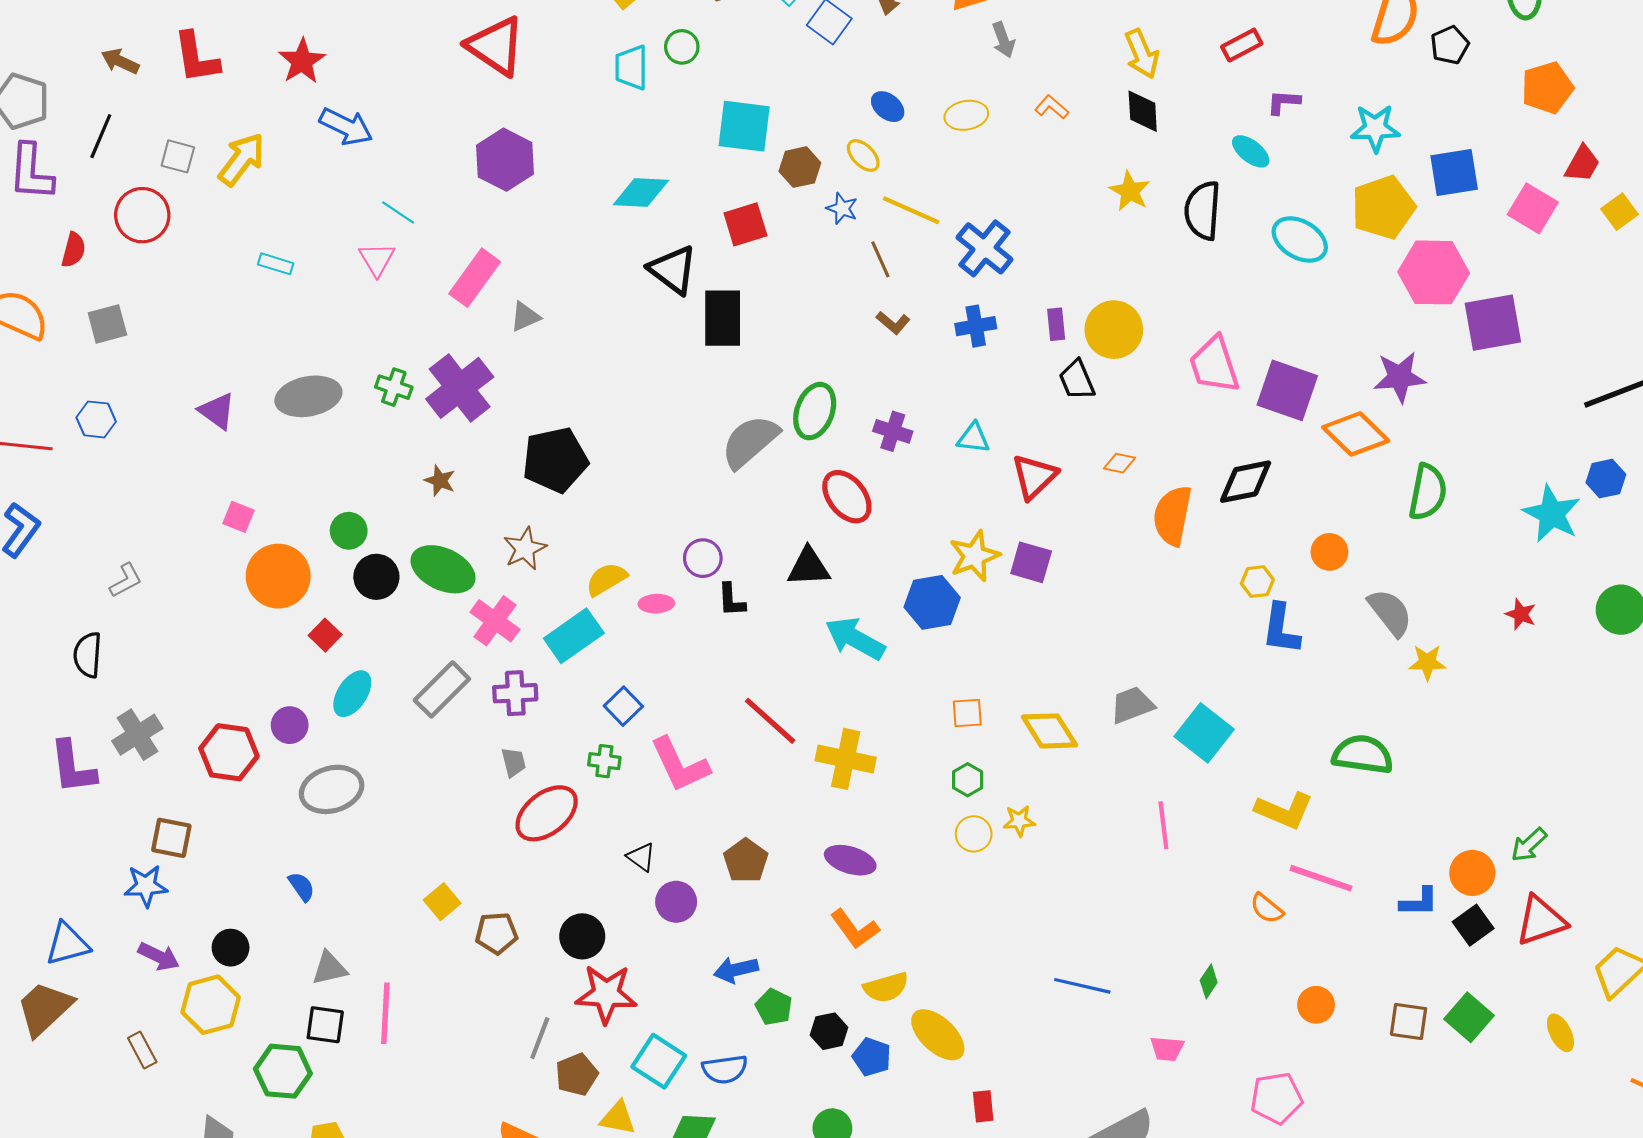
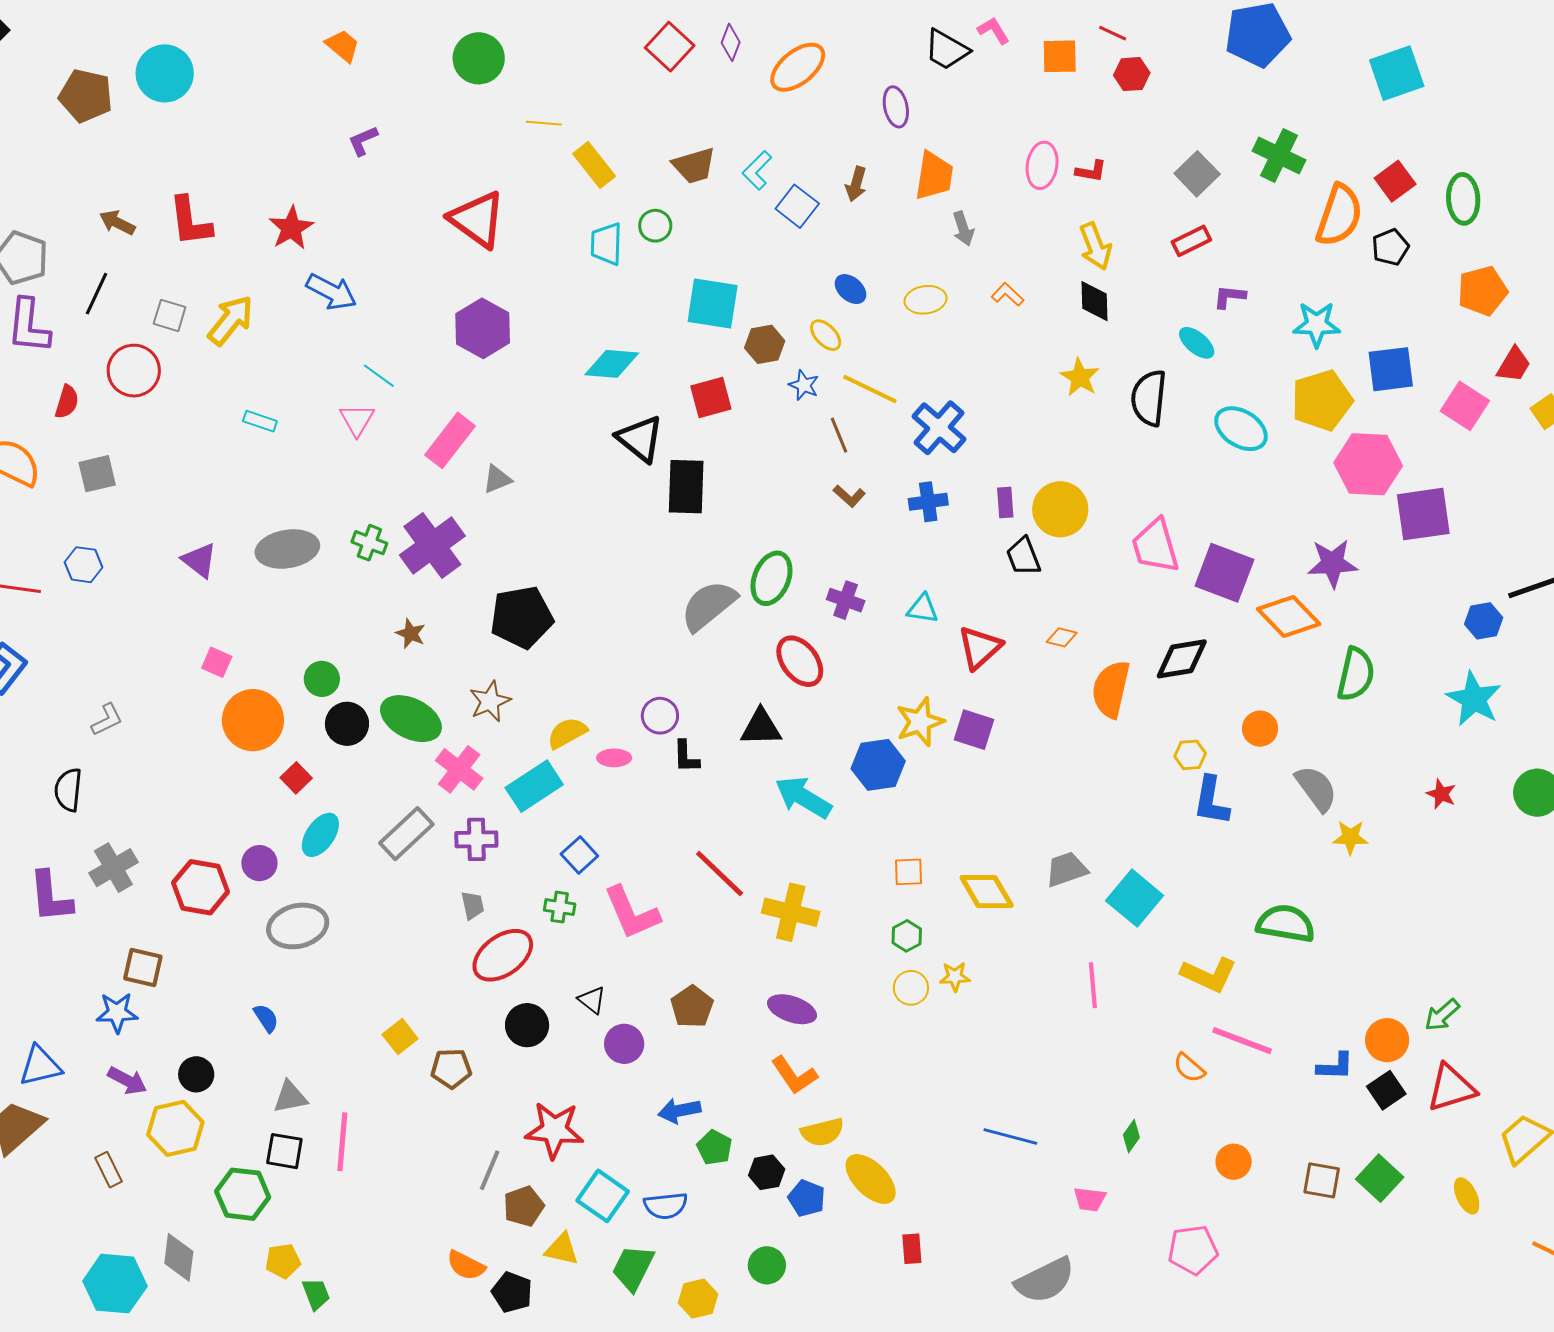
blue hexagon: (1606, 479) -> (1484, 621), moved
black circle: (582, 936) -> (527, 1025), moved

